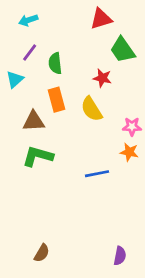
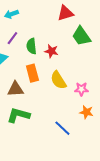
red star: (102, 78) -> (51, 51), moved
pink star: (132, 127) -> (81, 89), moved
blue line: (97, 174) -> (62, 128), turned 54

